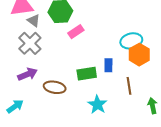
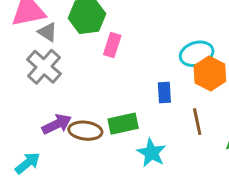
pink rectangle: (76, 32) -> (112, 45), turned -35
purple arrow: (28, 74) -> (57, 124), moved
green rectangle: (87, 74) -> (123, 124), moved

